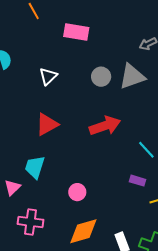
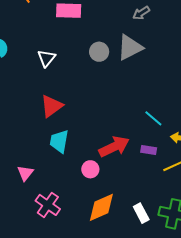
red arrow: (105, 126) -> (114, 147), moved
cyan trapezoid: (35, 167) -> (59, 141), moved
pink cross: (31, 222) -> (48, 205), turned 35

